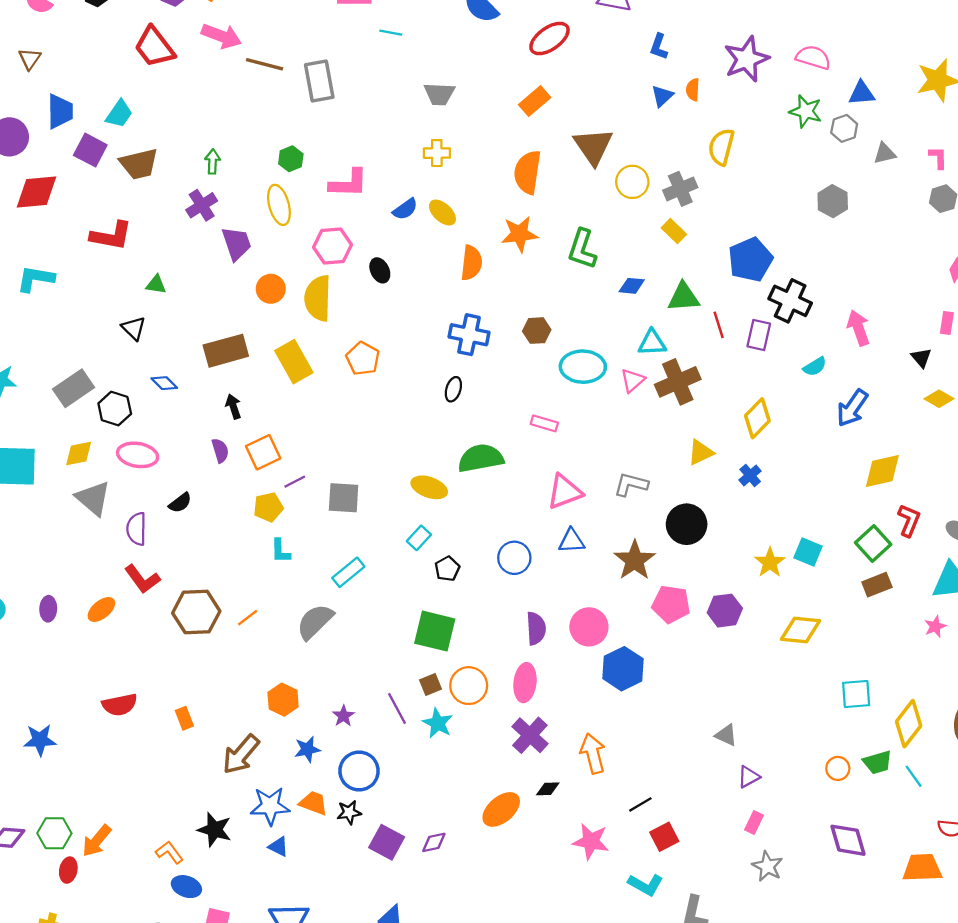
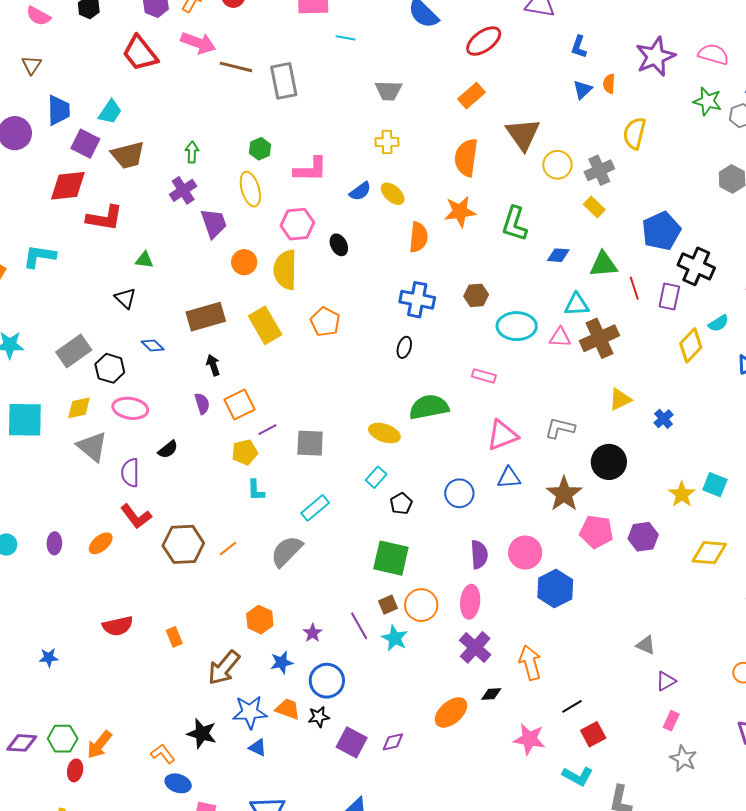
red diamond: (37, 192) -> (68, 186), moved
pink triangle: (633, 380) -> (560, 337), turned 45
yellow diamond: (757, 418) -> (691, 345), moved
blue star: (40, 740) -> (49, 658), size x0.7

